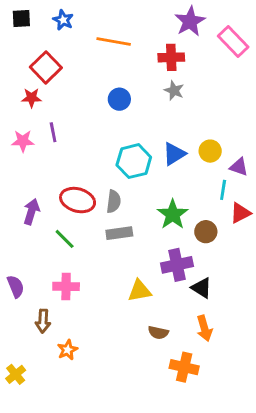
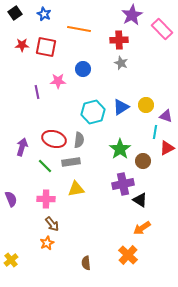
black square: (21, 18) -> (15, 13), turned -32
red square: (46, 67) -> (46, 47), moved, turned -35
red star: (31, 98) -> (22, 45), moved
pink star: (23, 141) -> (58, 81), moved
gray rectangle: (119, 233) -> (71, 162), moved
yellow triangle: (140, 291) -> (76, 189), moved
brown arrow: (43, 321) -> (52, 224), moved, turned -42
orange arrow: (204, 328) -> (142, 228), turned 72
brown semicircle: (158, 333) -> (86, 263), moved, turned 72
orange cross: (184, 367) -> (128, 255), turned 30

